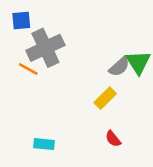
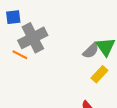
yellow rectangle: (105, 98) -> (99, 74), moved

